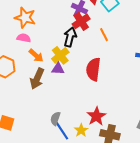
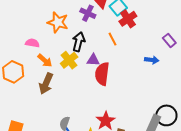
orange star: (25, 18) -> (58, 22), moved
red cross: (81, 21) -> (128, 19), moved
purple triangle: (58, 69) -> (93, 60), moved

